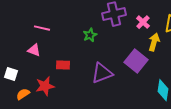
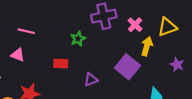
red rectangle: (63, 65) -> (61, 63), moved
purple triangle: (102, 73) -> (91, 80), size x0.6

